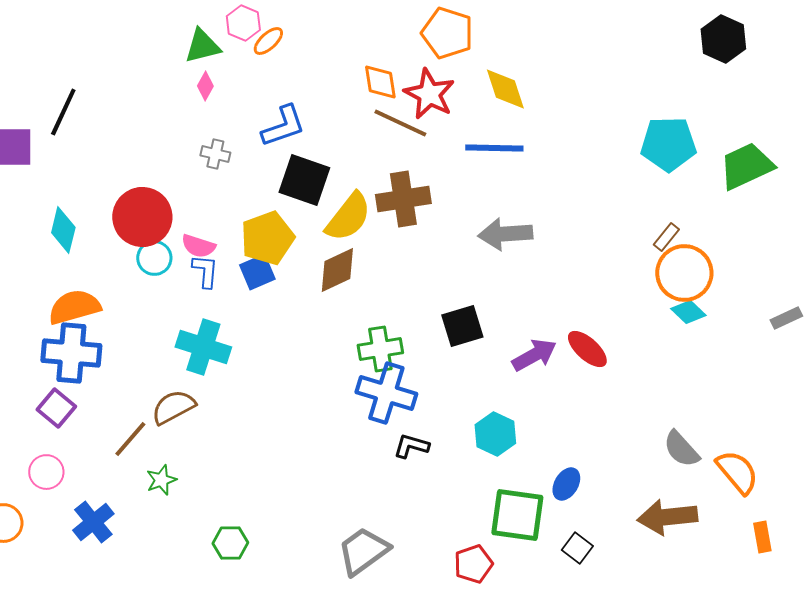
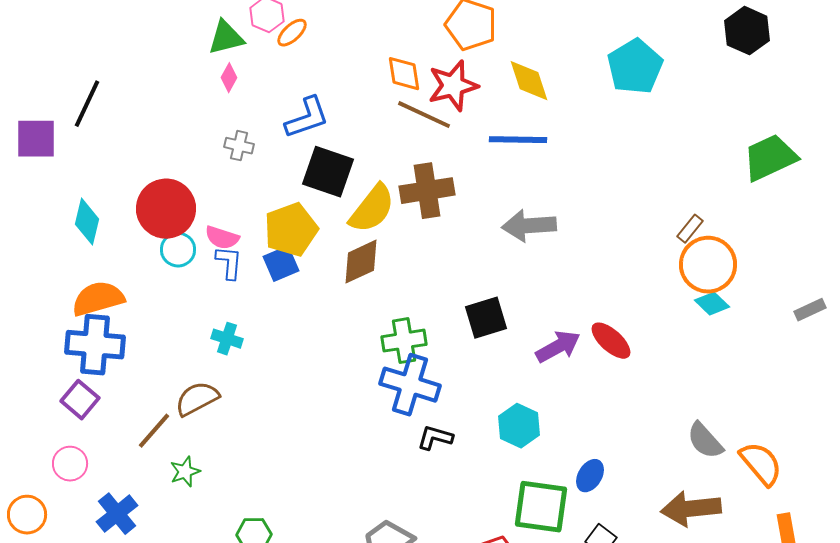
red star: (429, 94) -> (453, 86), turned 30
cyan pentagon: (668, 144) -> (635, 67), moved, turned -30
cyan cross: (203, 347) -> (227, 339), size x0.6

